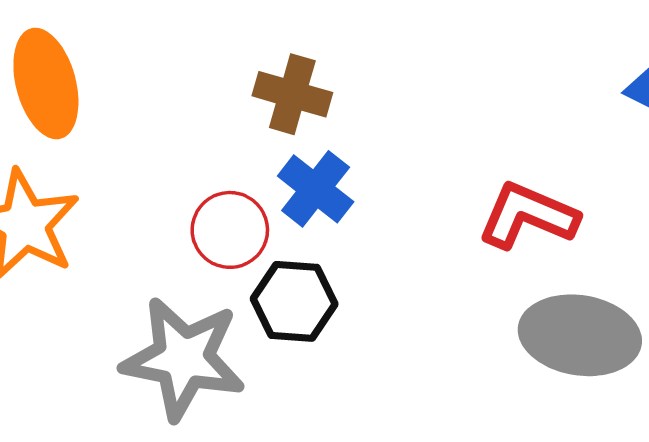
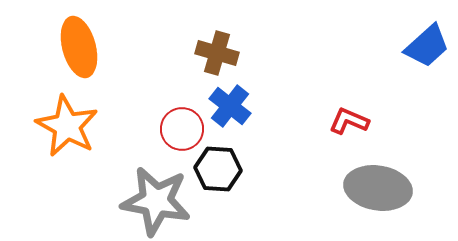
red L-shape: (528, 216) -> (349, 121), size x0.7

